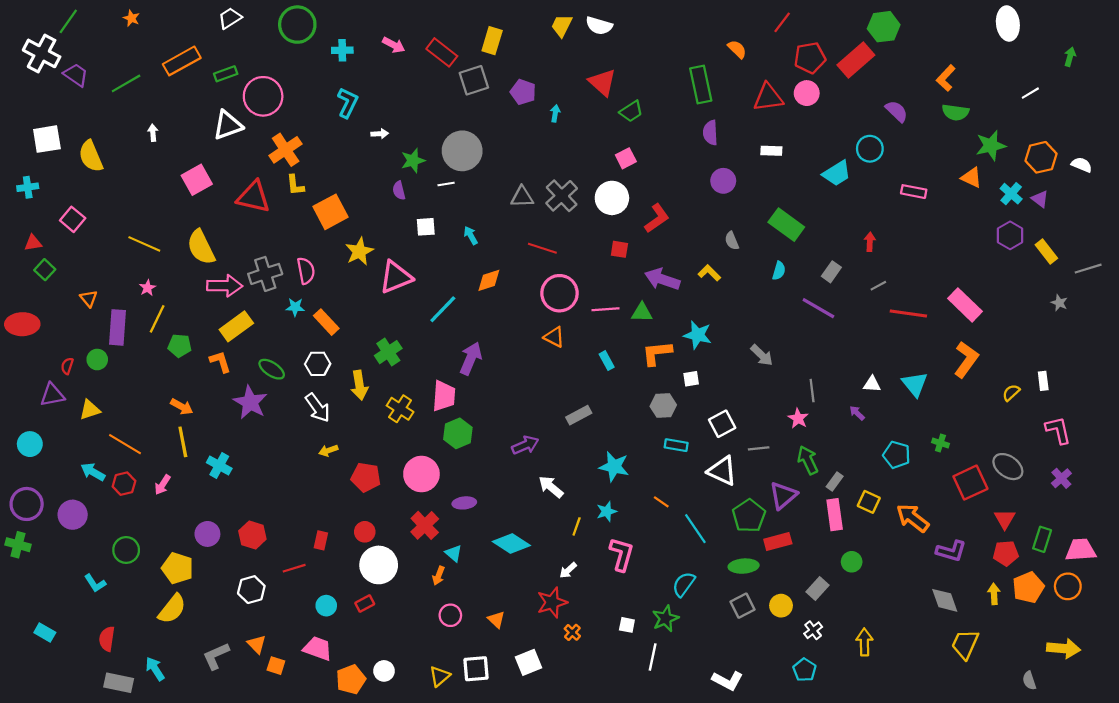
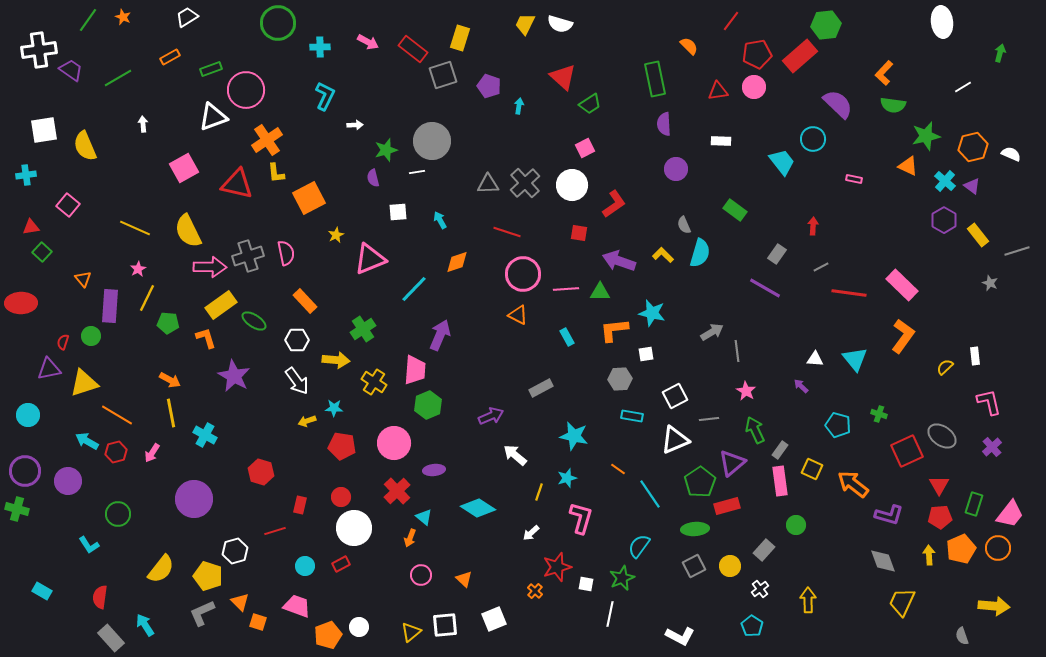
white trapezoid: (230, 18) -> (187, 17), moved
green line: (68, 21) -> (88, 20), moved
white cross: (42, 53) -> (39, 50), turned -36
orange rectangle: (182, 61) -> (170, 57), size x0.6
red triangle: (768, 97) -> (718, 91), size x0.7
purple semicircle: (897, 111) -> (838, 104), size x1.4
cyan trapezoid: (837, 173) -> (782, 162), turned -96
pink rectangle: (914, 192) -> (854, 179), size x0.7
green rectangle: (786, 225) -> (735, 210), size x0.7
yellow star: (359, 251) -> (336, 235), size x0.6
cyan semicircle: (779, 271) -> (700, 253), moved, size x1.6
cyan star: (295, 307) -> (334, 408), moved
gray arrow: (762, 355) -> (712, 332), turned -75
green ellipse: (272, 369) -> (254, 321), moved
yellow arrow: (359, 385) -> (336, 360), turned -76
gray line: (812, 391) -> (737, 351), moved
yellow triangle: (90, 410) -> (84, 383), size x1.4
white triangle: (722, 471) -> (675, 440), turned -48
purple circle: (207, 534) -> (194, 499), size x1.6
red hexagon: (252, 535) -> (261, 472), moved
pink trapezoid: (1081, 550) -> (1010, 514), turned 132
yellow pentagon: (177, 568) -> (208, 576), moved
red star: (552, 602) -> (557, 567), moved
gray rectangle: (119, 683) -> (111, 638), turned 36

